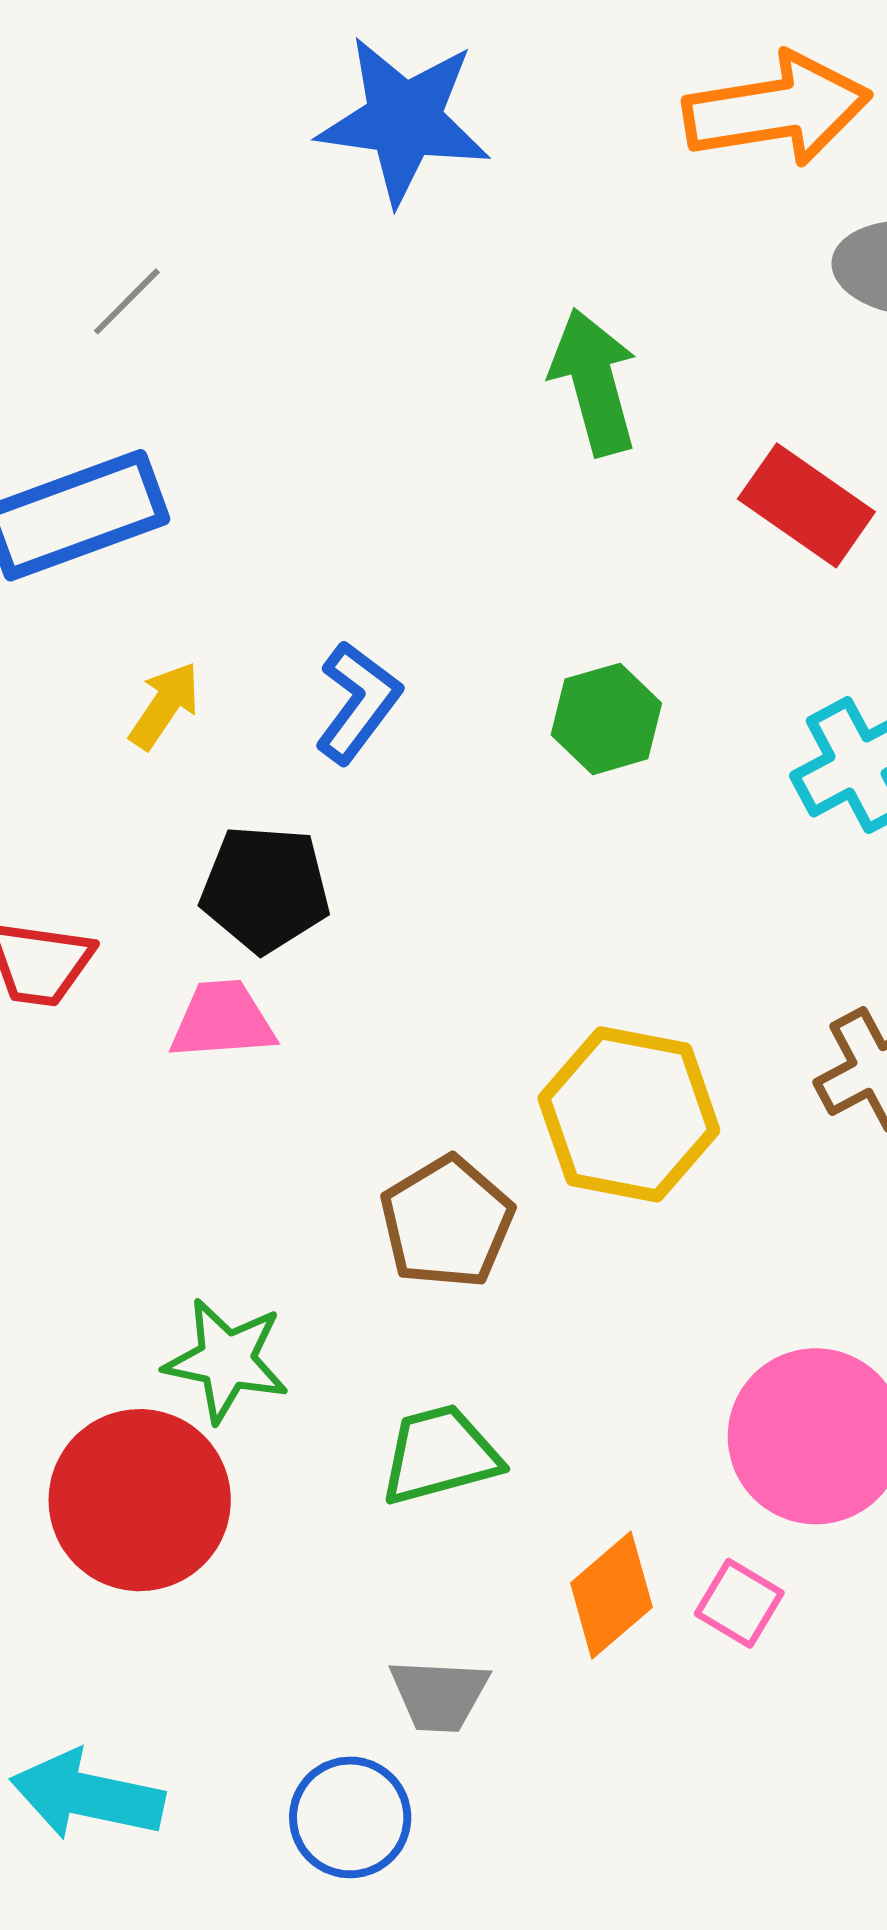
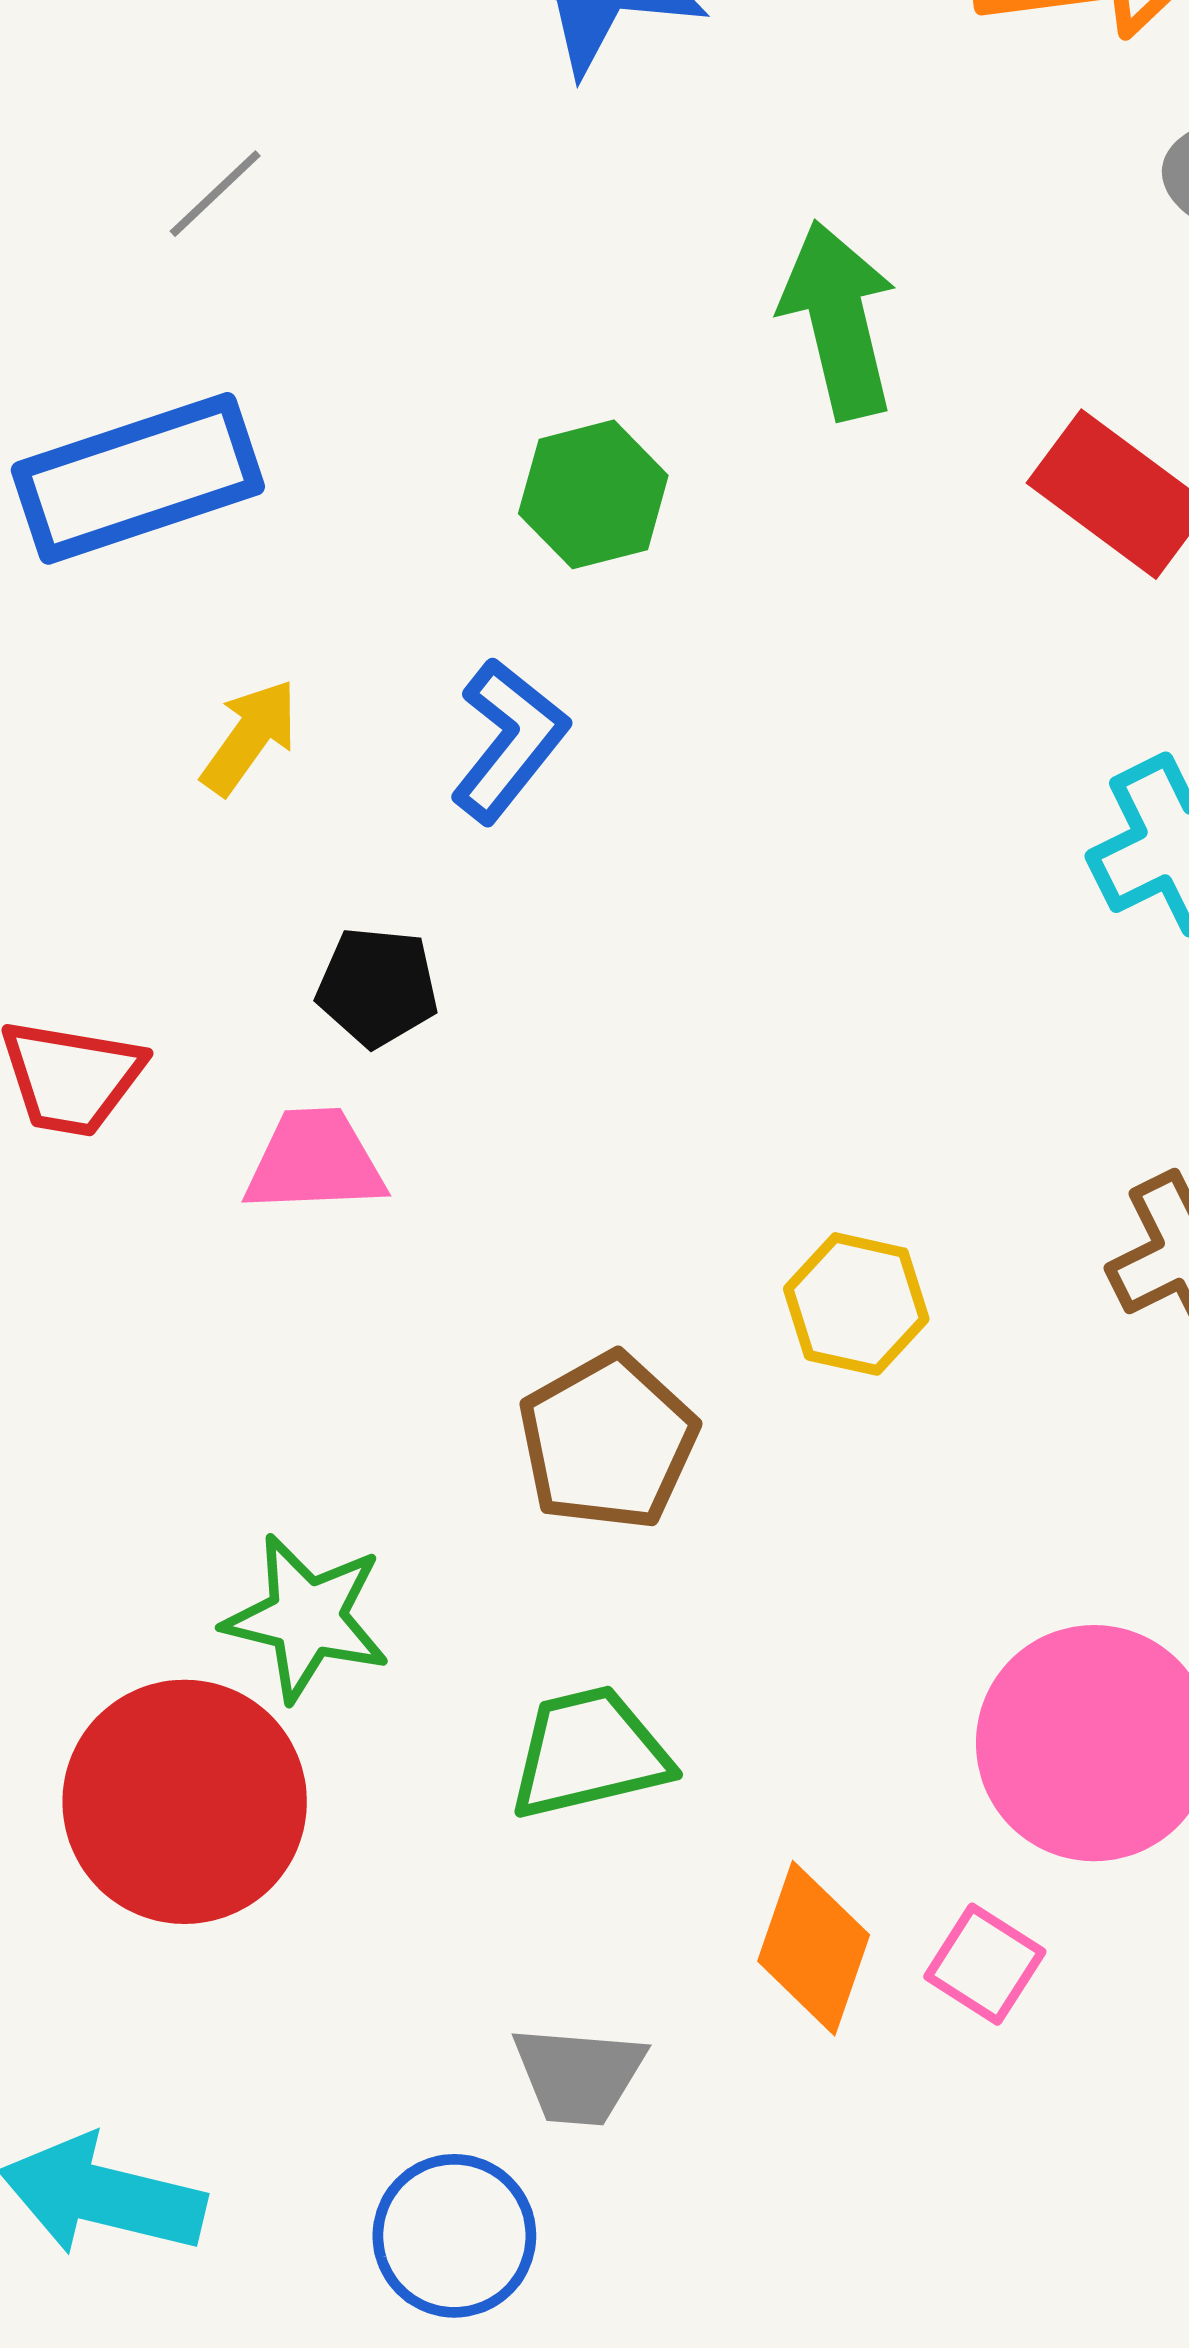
green hexagon: (606, 719) -> (593, 494), moved
black pentagon: (265, 889) -> (377, 987), size x0.7
yellow hexagon: (629, 1114) -> (856, 1304), size x0.6
orange diamond: (611, 1595) -> (814, 1948), turned -32

